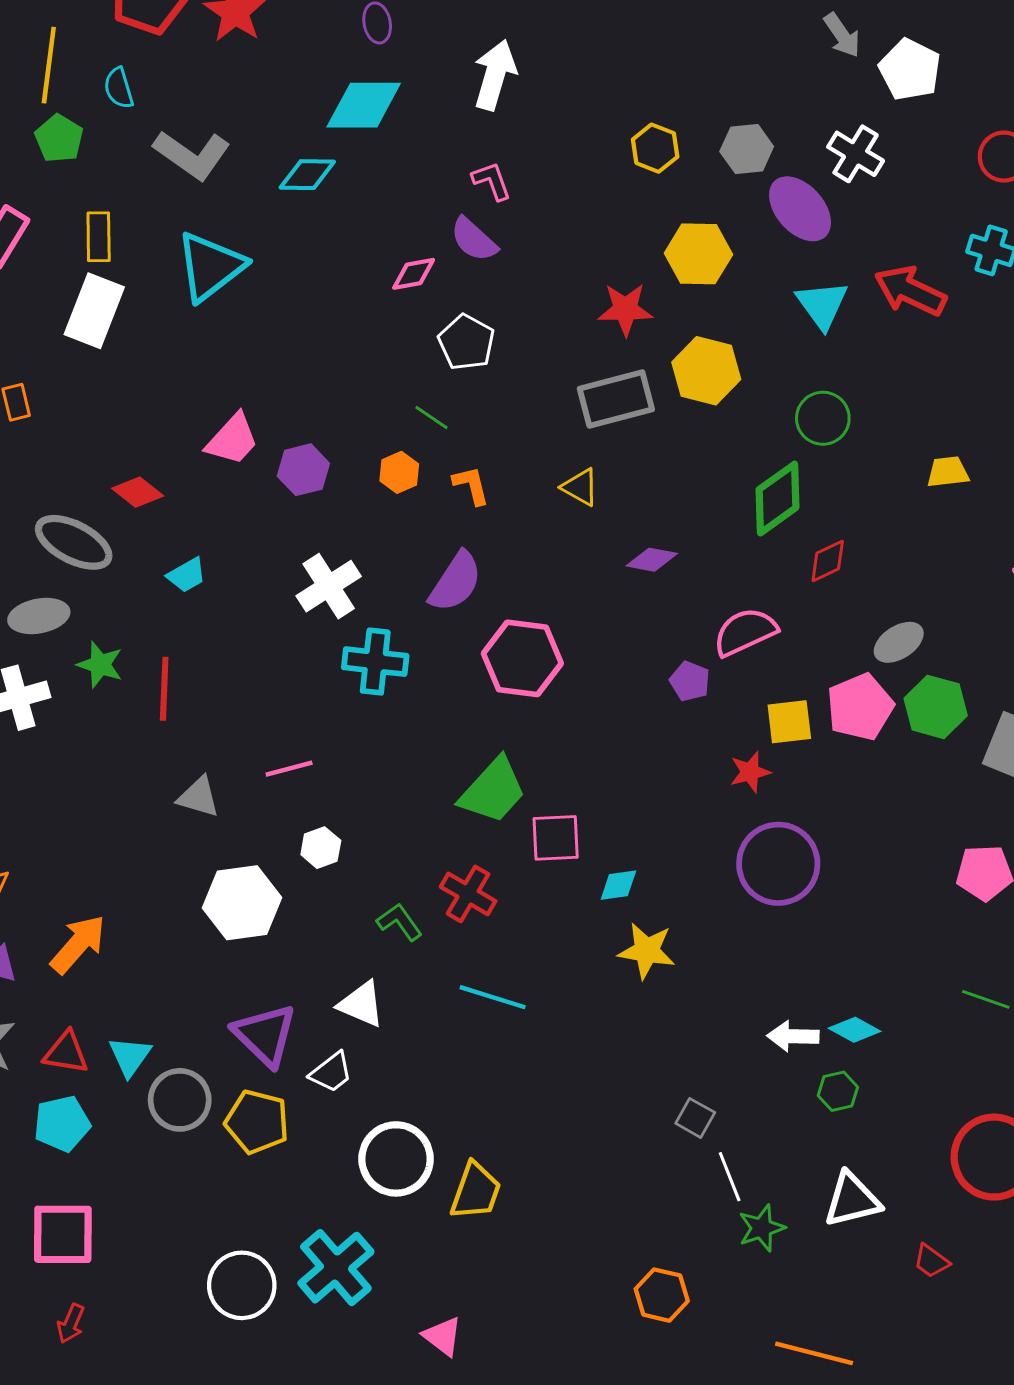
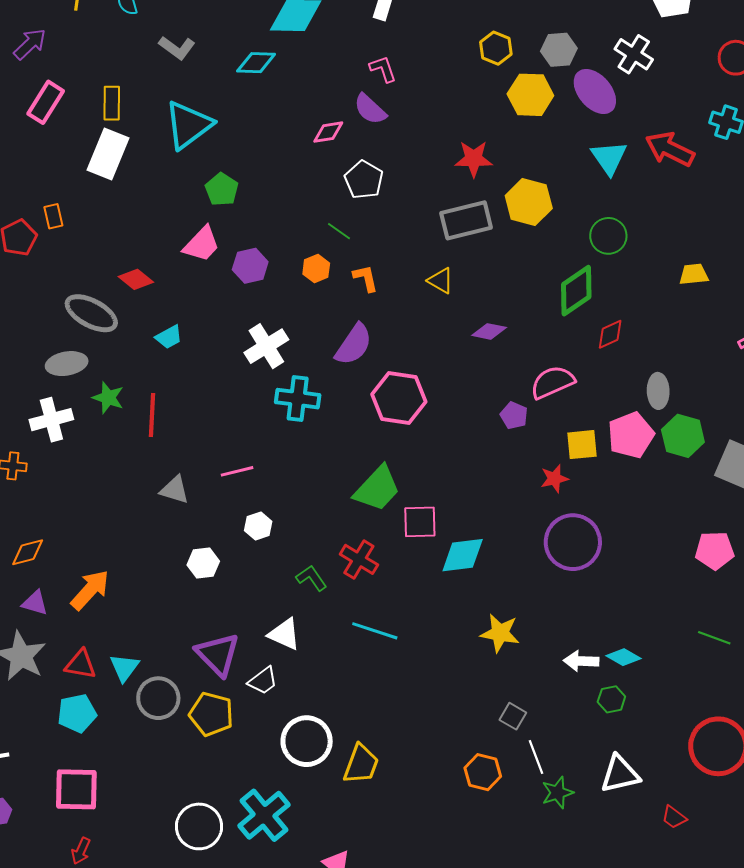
green pentagon: (59, 138) -> (222, 189), moved
gray L-shape: (192, 155) -> (177, 48), size x0.7
yellow hexagon: (698, 254) -> (530, 95), moved
gray ellipse: (899, 642) -> (658, 391), turned -60
cyan diamond: (618, 885) -> (463, 555), size x1.6
white hexagon: (242, 903) -> (203, 563), size x0.6
yellow star: (647, 951) -> (500, 633), moved
orange hexagon: (662, 1295) -> (483, 772), moved

